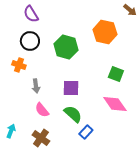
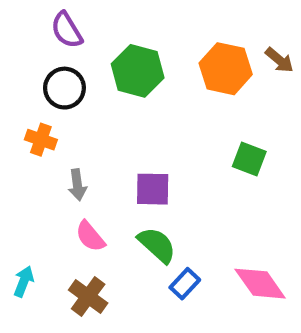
brown arrow: (130, 10) -> (279, 60), moved
green hexagon: (66, 47) -> (138, 71), moved
pink diamond: (115, 104) -> (260, 284), moved

